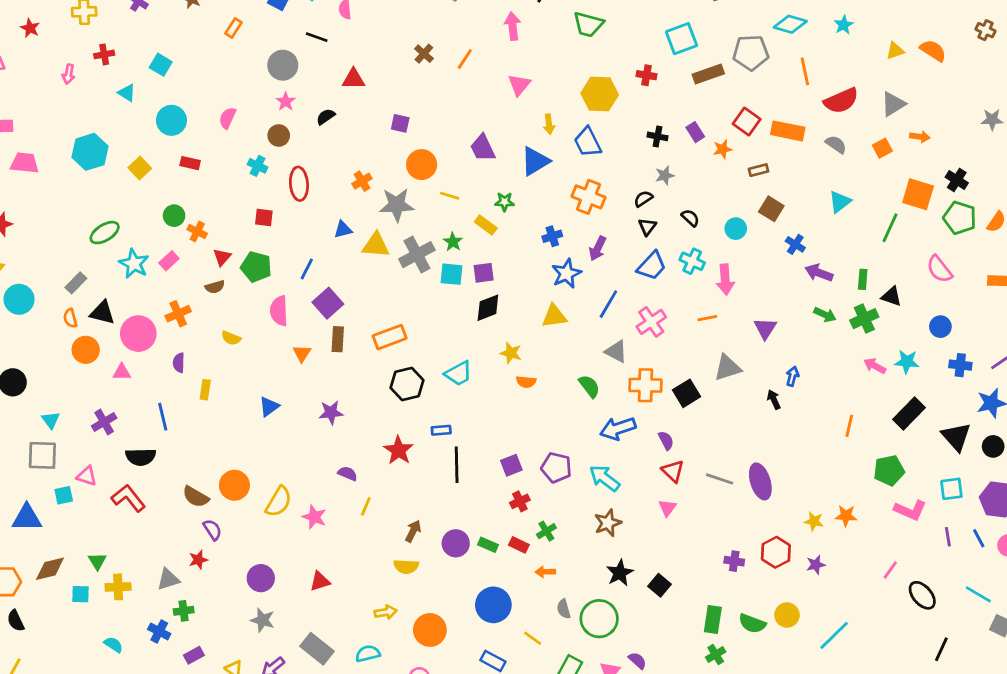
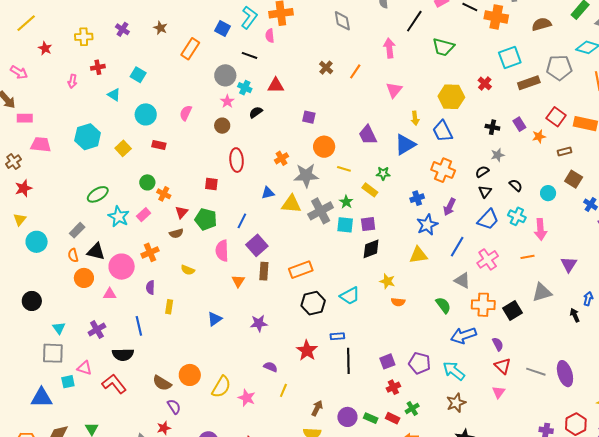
orange rectangle: (234, 28) -> (190, 49), size x1.5
red cross: (647, 75) -> (485, 83), turned 32
cyan cross: (258, 166) -> (245, 88), moved

